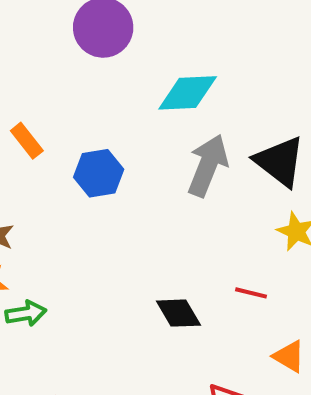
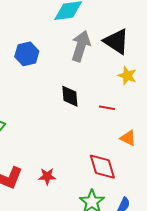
black diamond: (178, 313) -> (70, 96), moved, turned 30

